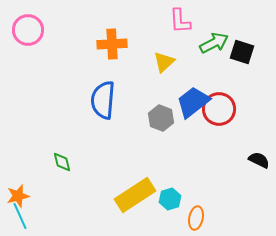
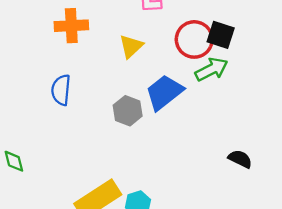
green arrow: (214, 43) -> (211, 69), moved
blue semicircle: (103, 100) -> (61, 90), size x0.7
red circle: (219, 109) -> (194, 39), moved

